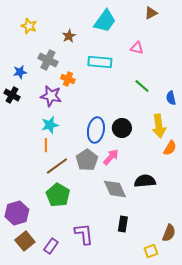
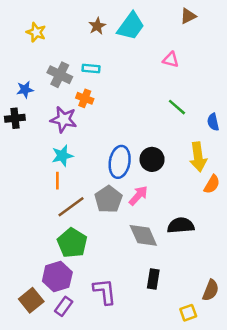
brown star: (69, 36) -> (97, 26), moved
cyan rectangle: (100, 62) -> (91, 68), moved, size x0.6
black cross: (12, 95) -> (15, 118), turned -35
purple hexagon: (17, 213) -> (57, 277), moved

